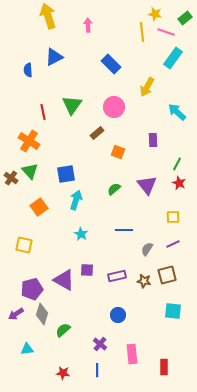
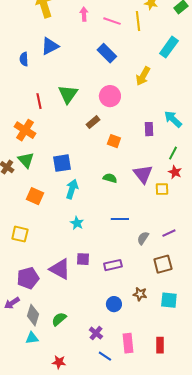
pink line: (166, 32) -> (112, 21), moved
cyan arrow: (177, 112) -> (173, 119), moved
green semicircle: (114, 189) -> (110, 178), turned 56
orange square: (39, 207) -> (35, 196), turned -30
yellow square: (173, 217) -> (162, 189), moved
brown star: (144, 281) -> (140, 294), moved
gray diamond: (42, 314) -> (33, 315), moved
cyan triangle: (27, 349) -> (32, 338), moved
red rectangle: (164, 367) -> (160, 345), moved
blue line: (97, 370) -> (105, 356), moved, turned -56

